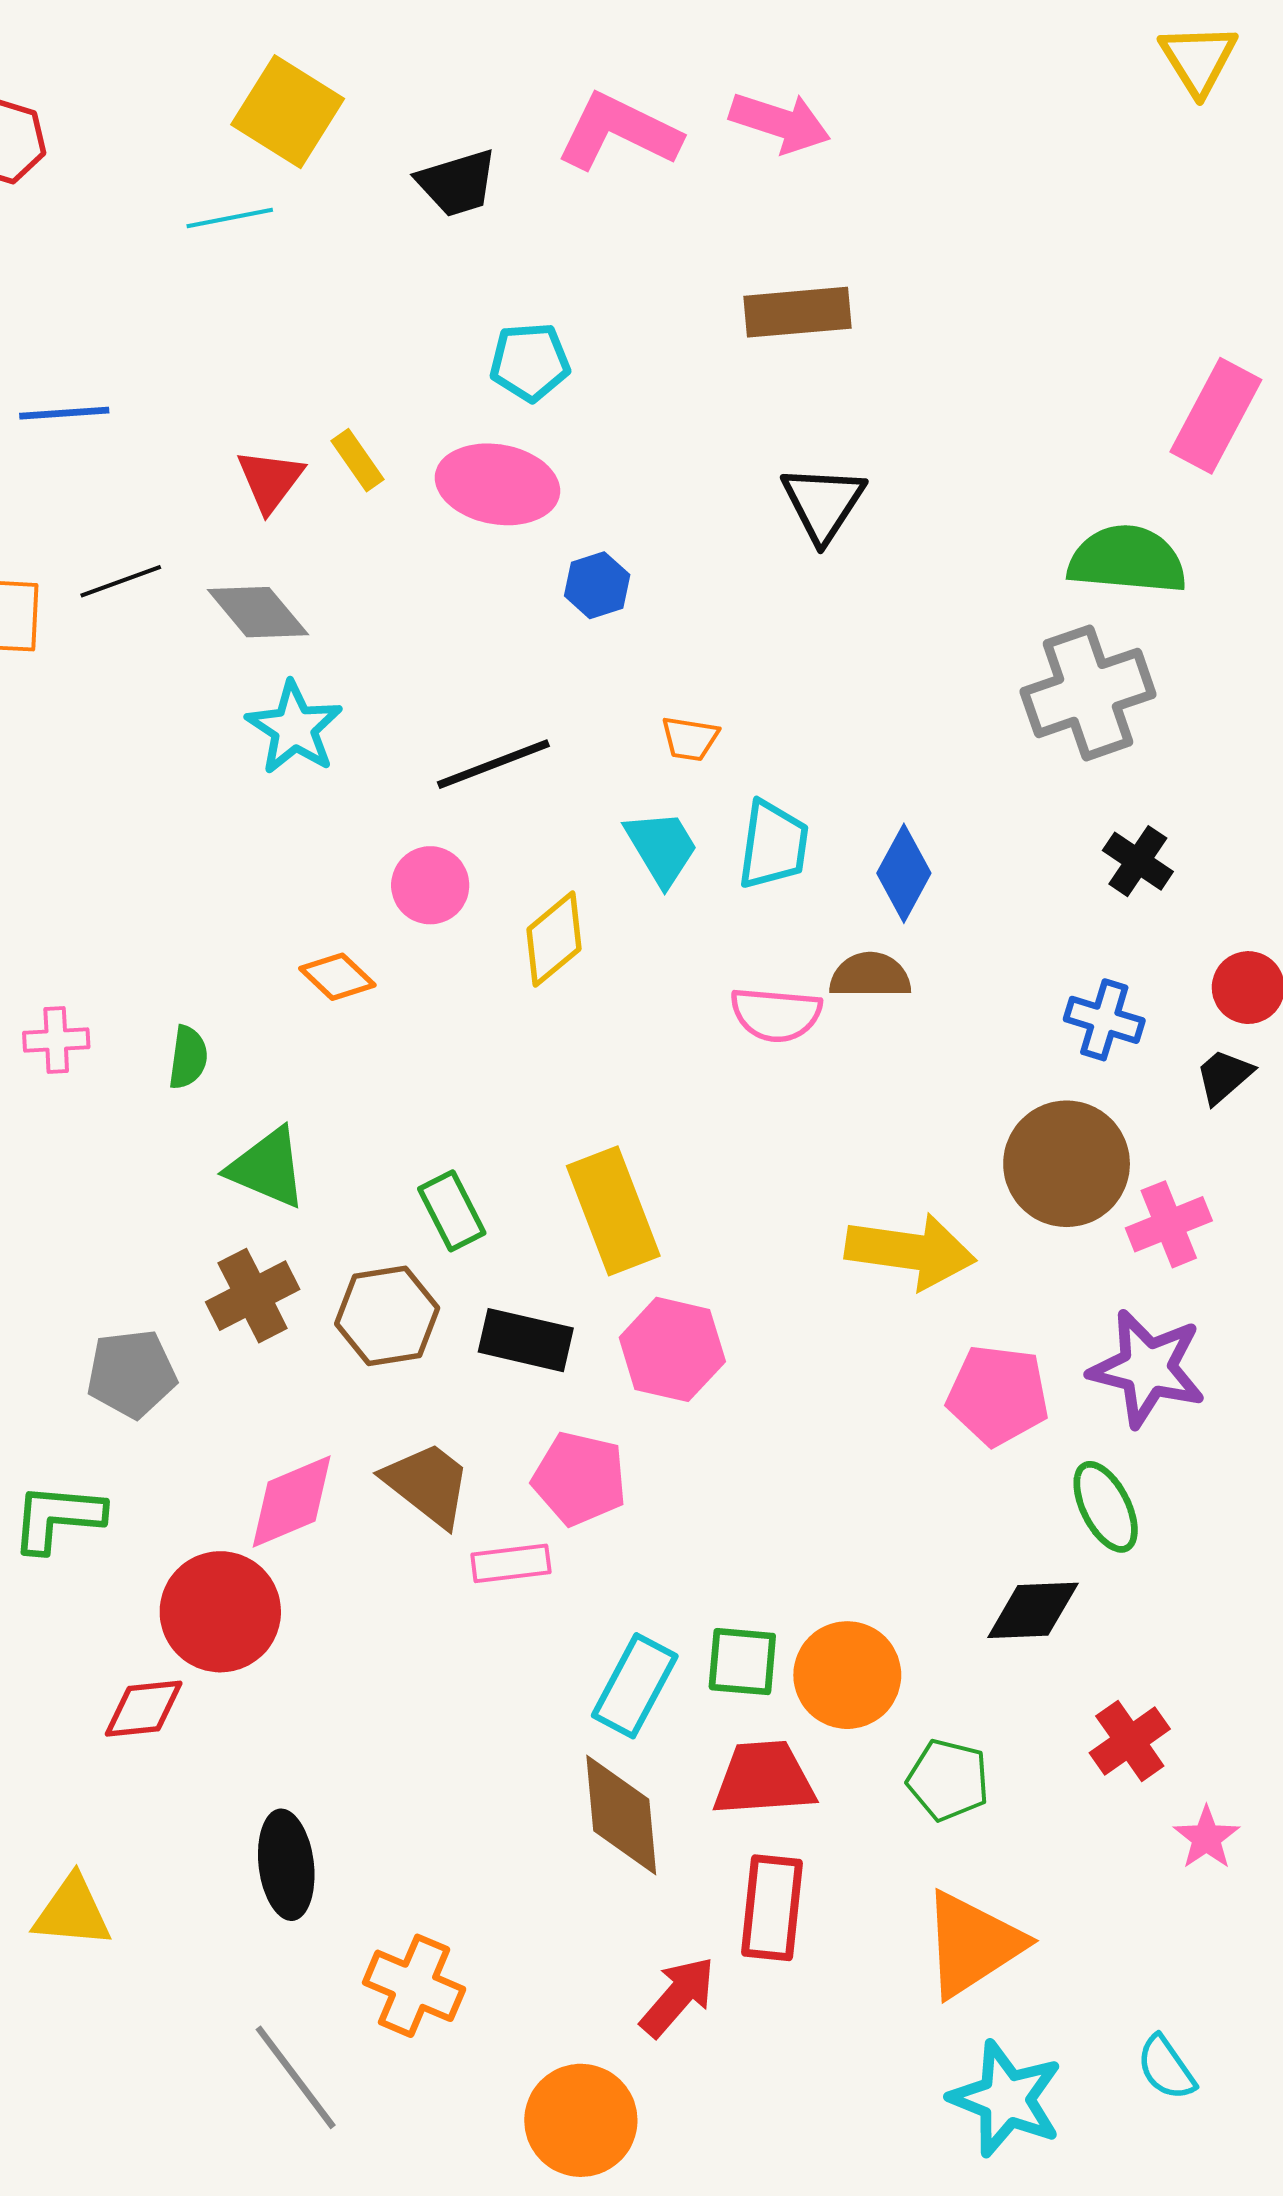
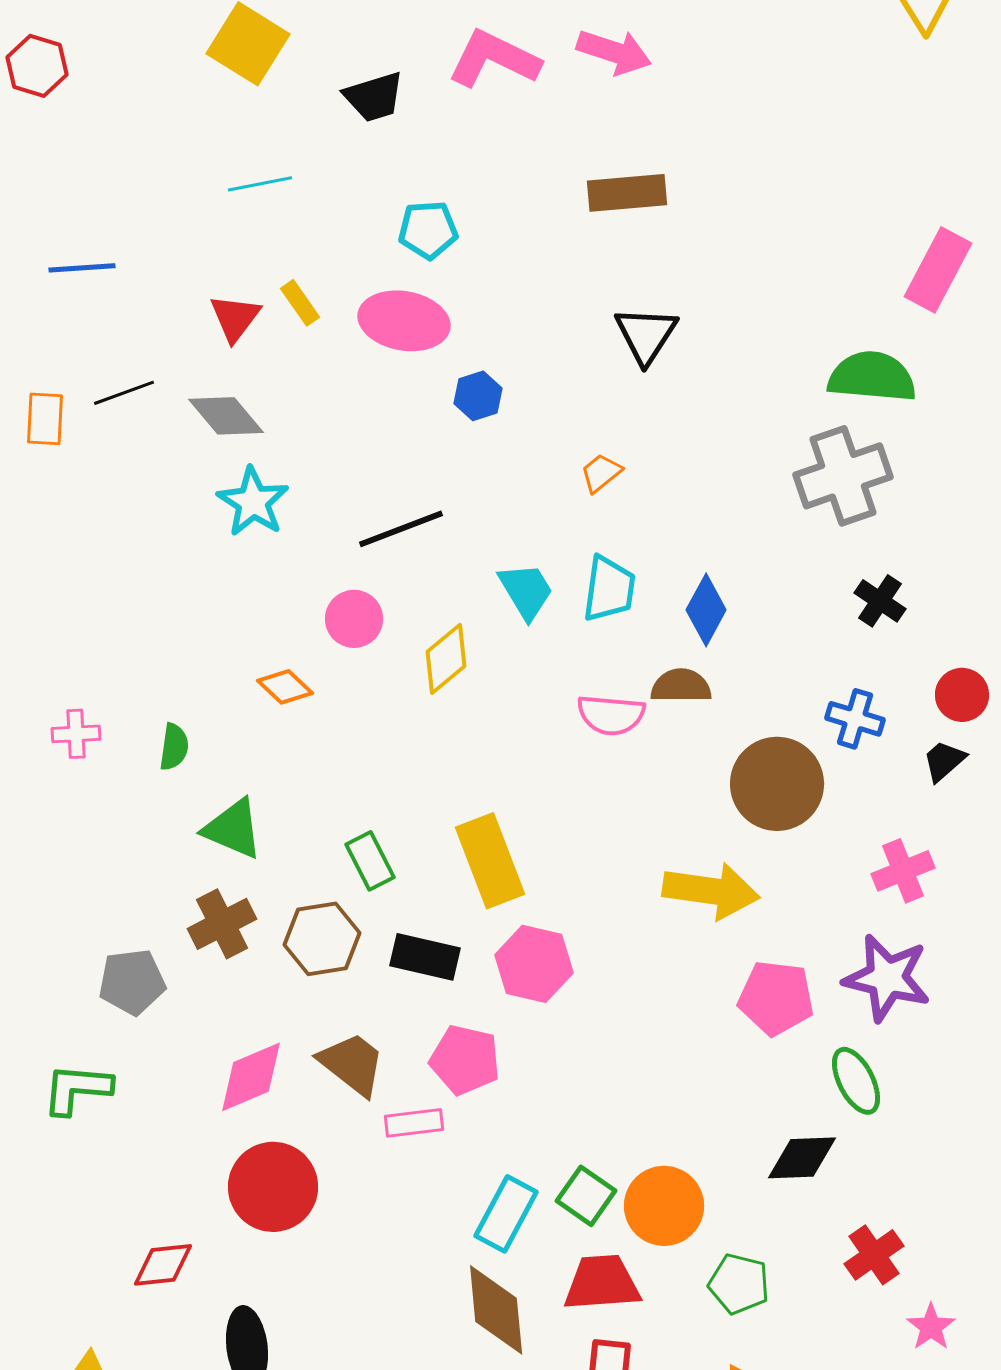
cyan line: (230, 218) -> (260, 184), moved
orange trapezoid: (690, 739) -> (601, 473), moved, turned 132
brown circle: (1067, 1164) -> (777, 784), moved
red circle: (220, 1612) -> (273, 1187), moved
green square: (742, 1662) -> (586, 1196), turned 30
red diamond: (144, 1709) -> (163, 1265), moved

